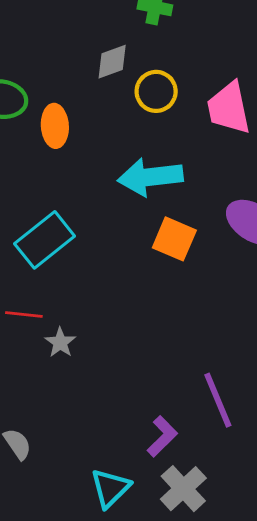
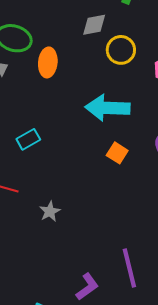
orange square: (174, 239) -> (117, 153), size x0.7
cyan rectangle: (45, 240) -> (28, 139), size x0.6
gray star: (60, 342) -> (50, 211), moved

